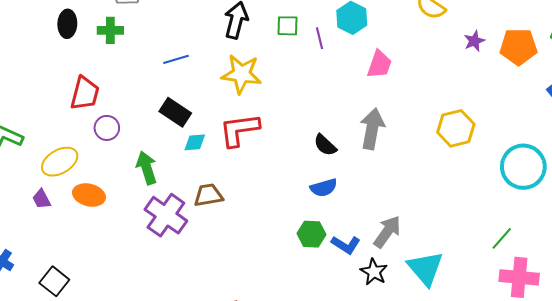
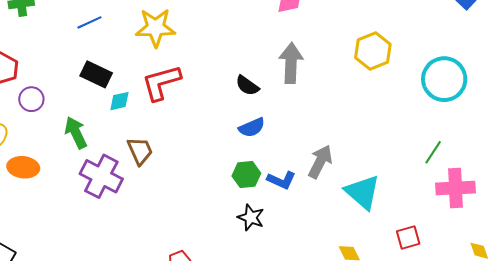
brown trapezoid: (208, 195) -> (140, 151), turned 84
black star: (374, 272) -> (251, 217), moved

